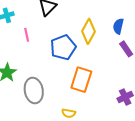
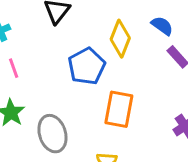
blue semicircle: (118, 26) -> (162, 26), turned 119
pink line: (27, 35) -> (14, 68), moved

